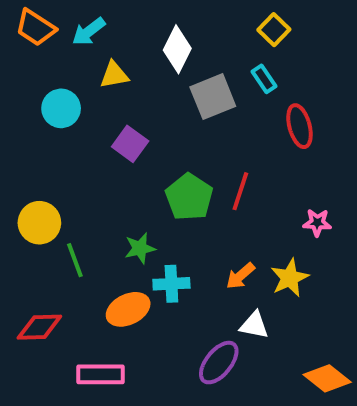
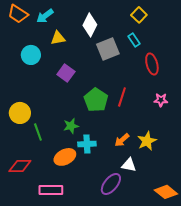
pink star: (317, 223) -> (161, 100), moved

